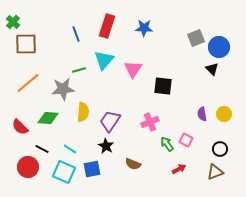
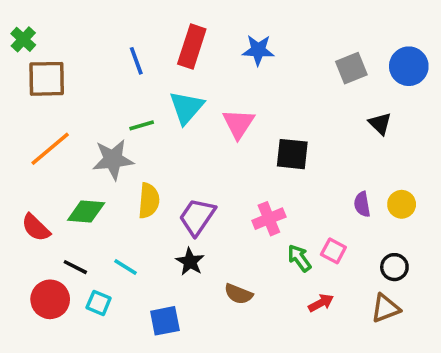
blue circle: (219, 47) -> (409, 66), moved
blue square: (92, 169) -> (165, 321), moved
cyan square: (64, 172) -> (99, 303), moved, size x0.6

